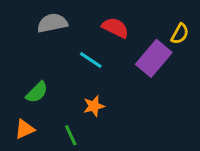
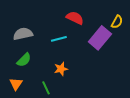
gray semicircle: (52, 23) -> (23, 34), moved
cyan line: (91, 60) -> (59, 39), turned -49
orange triangle: (25, 129) -> (16, 84), turned -32

